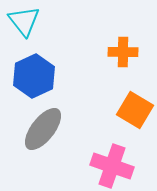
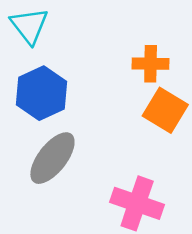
orange square: (135, 110) -> (165, 110), moved

